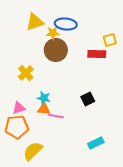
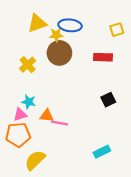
yellow square: (110, 40) -> (117, 30), moved
yellow cross: (26, 73) -> (28, 65), moved
cyan star: (44, 98) -> (29, 102), moved
black square: (88, 99) -> (108, 100), moved

